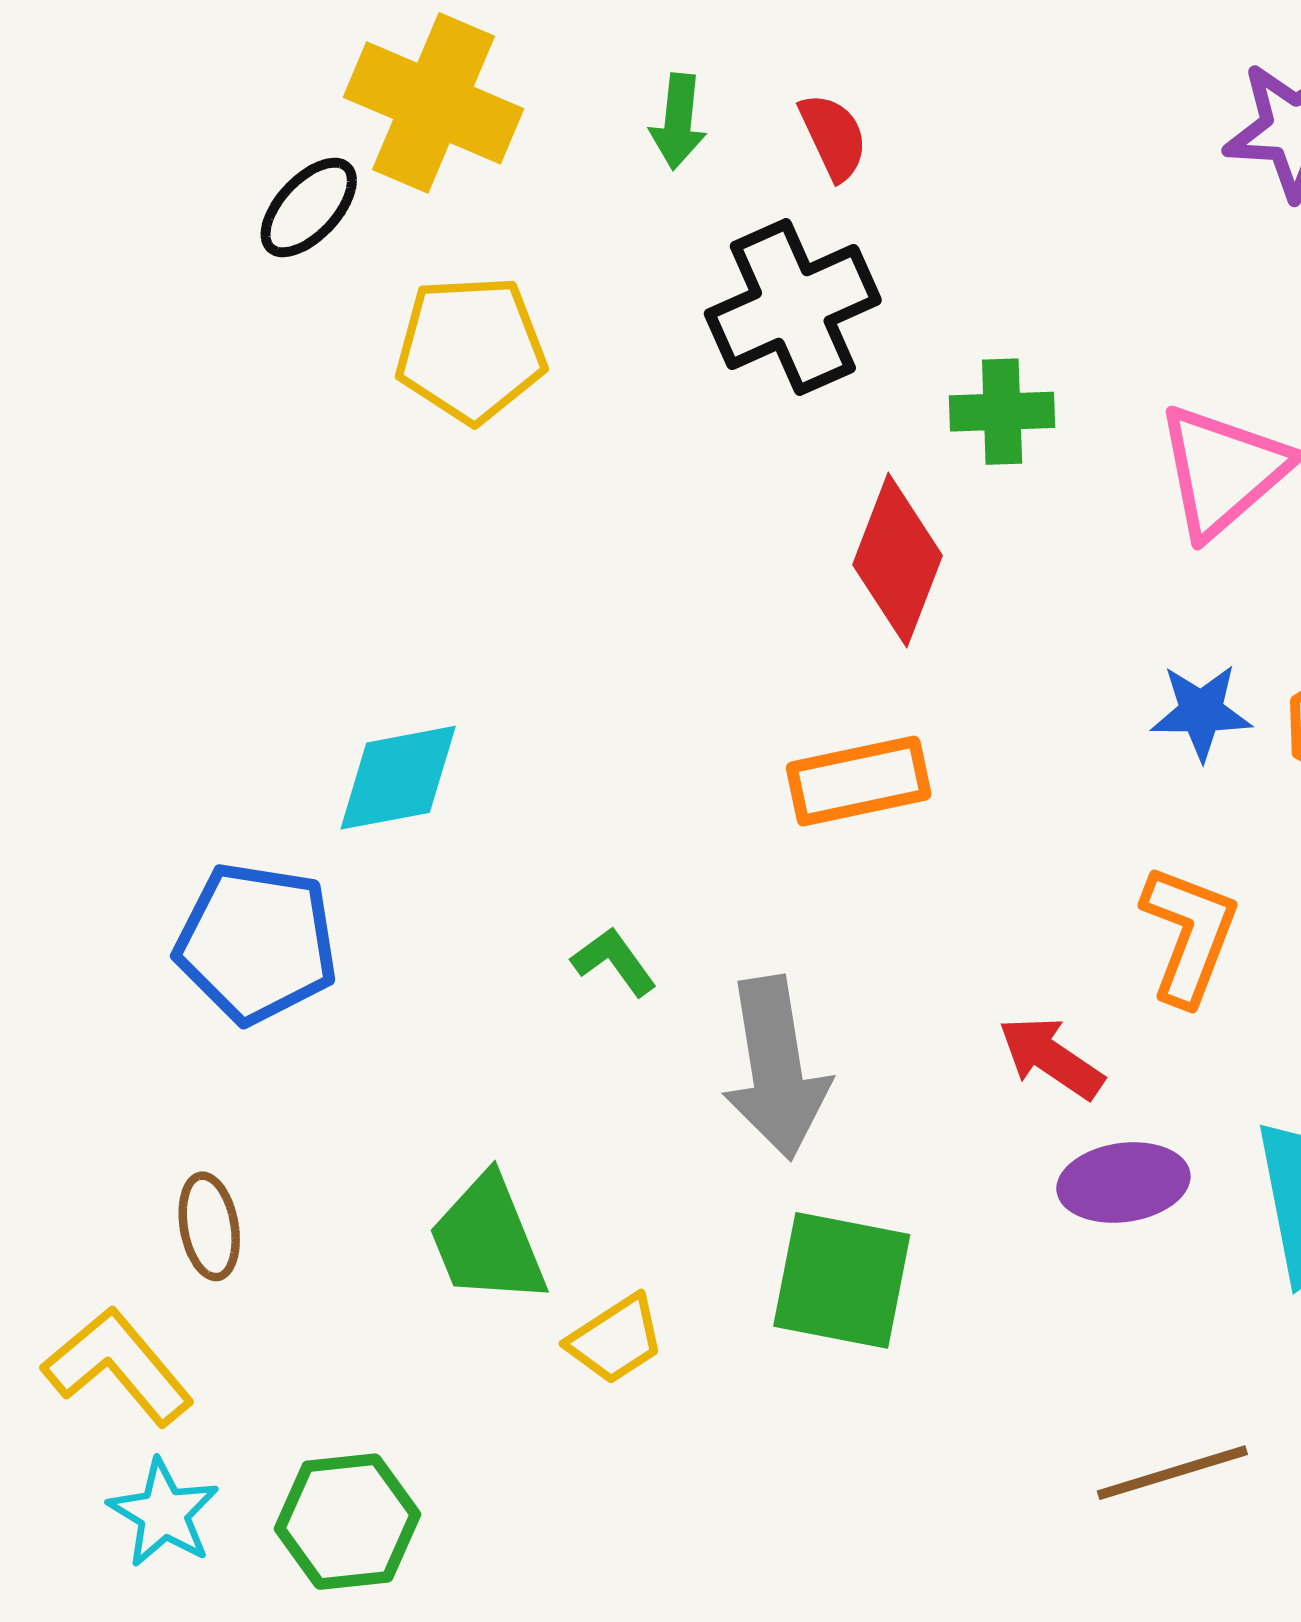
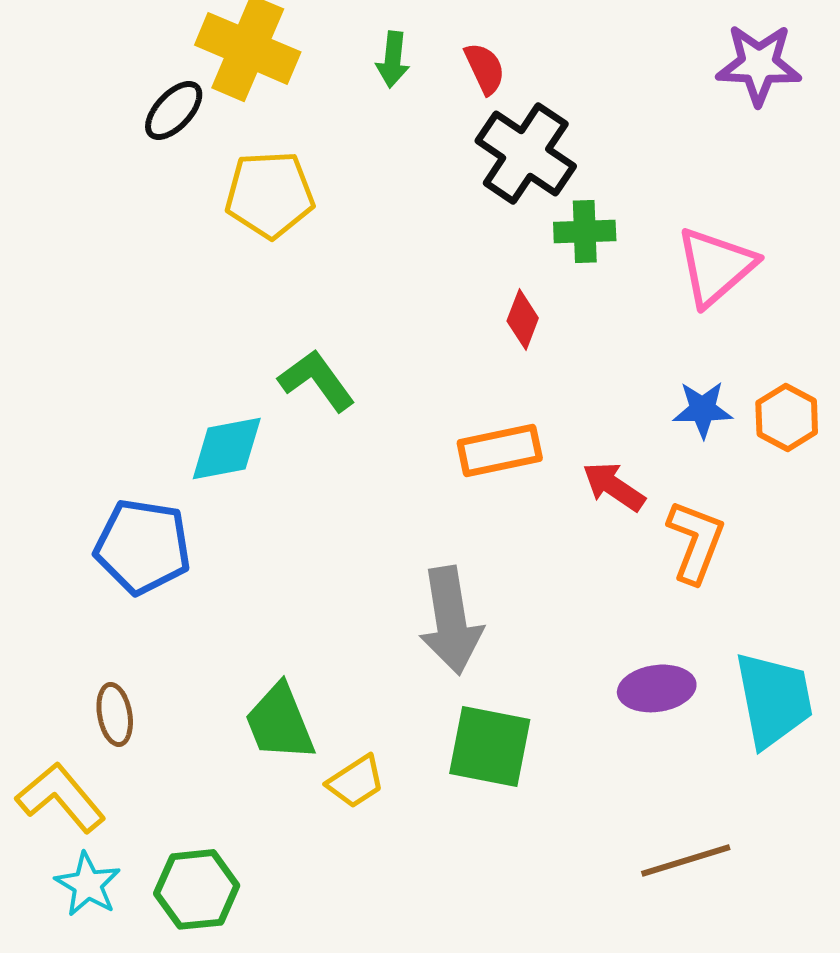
black cross: (793, 307) -> (526, 153), moved, turned -32
red diamond: (897, 560) -> (523, 319), size x0.6
green L-shape: (614, 962) -> (317, 380), moved, size x1.5
red arrow: (1051, 1058) -> (614, 486), moved

